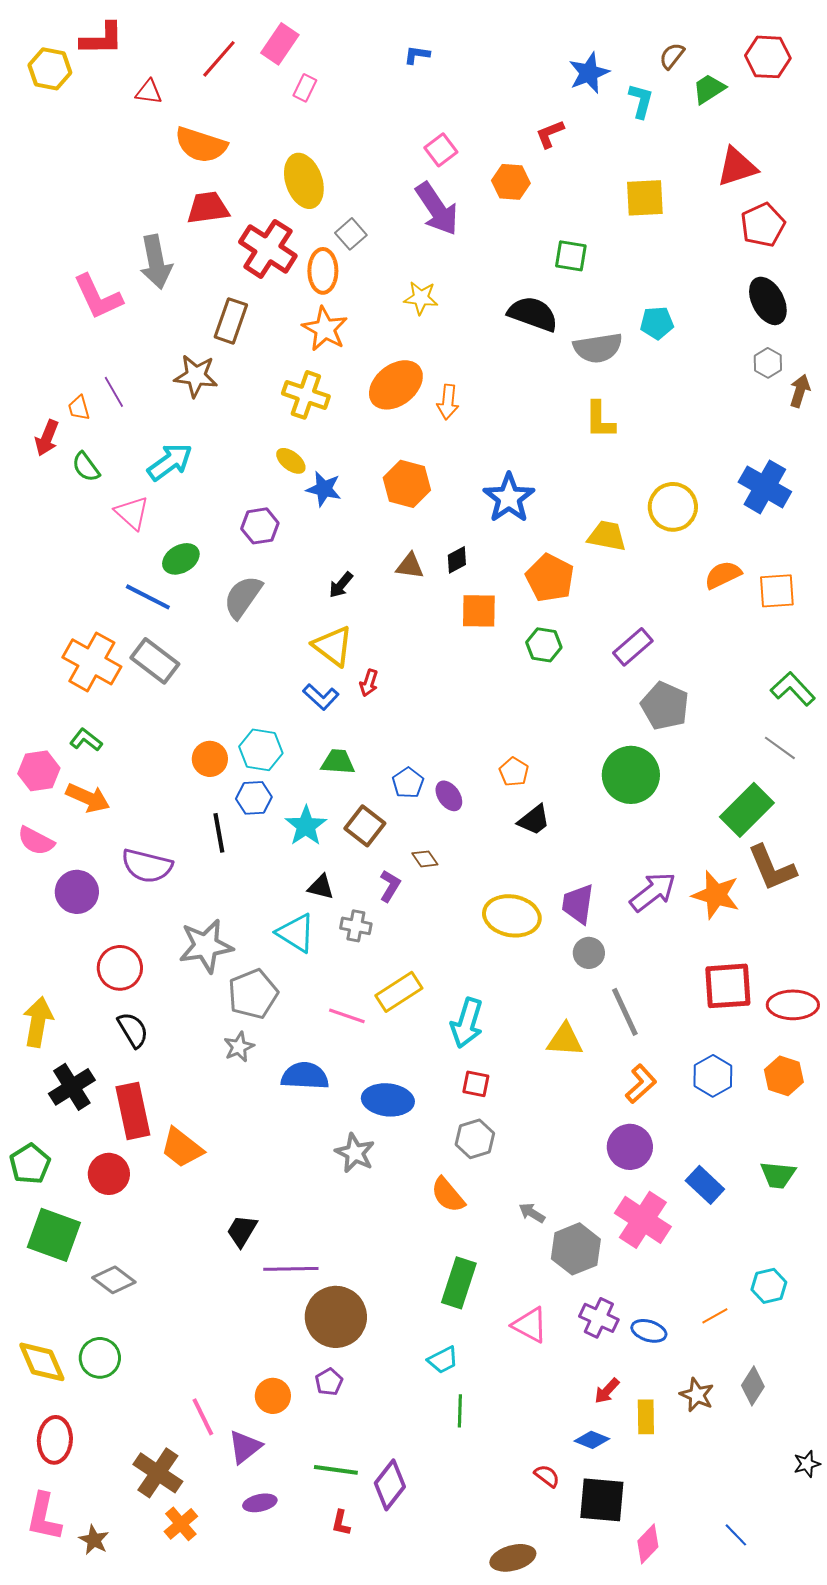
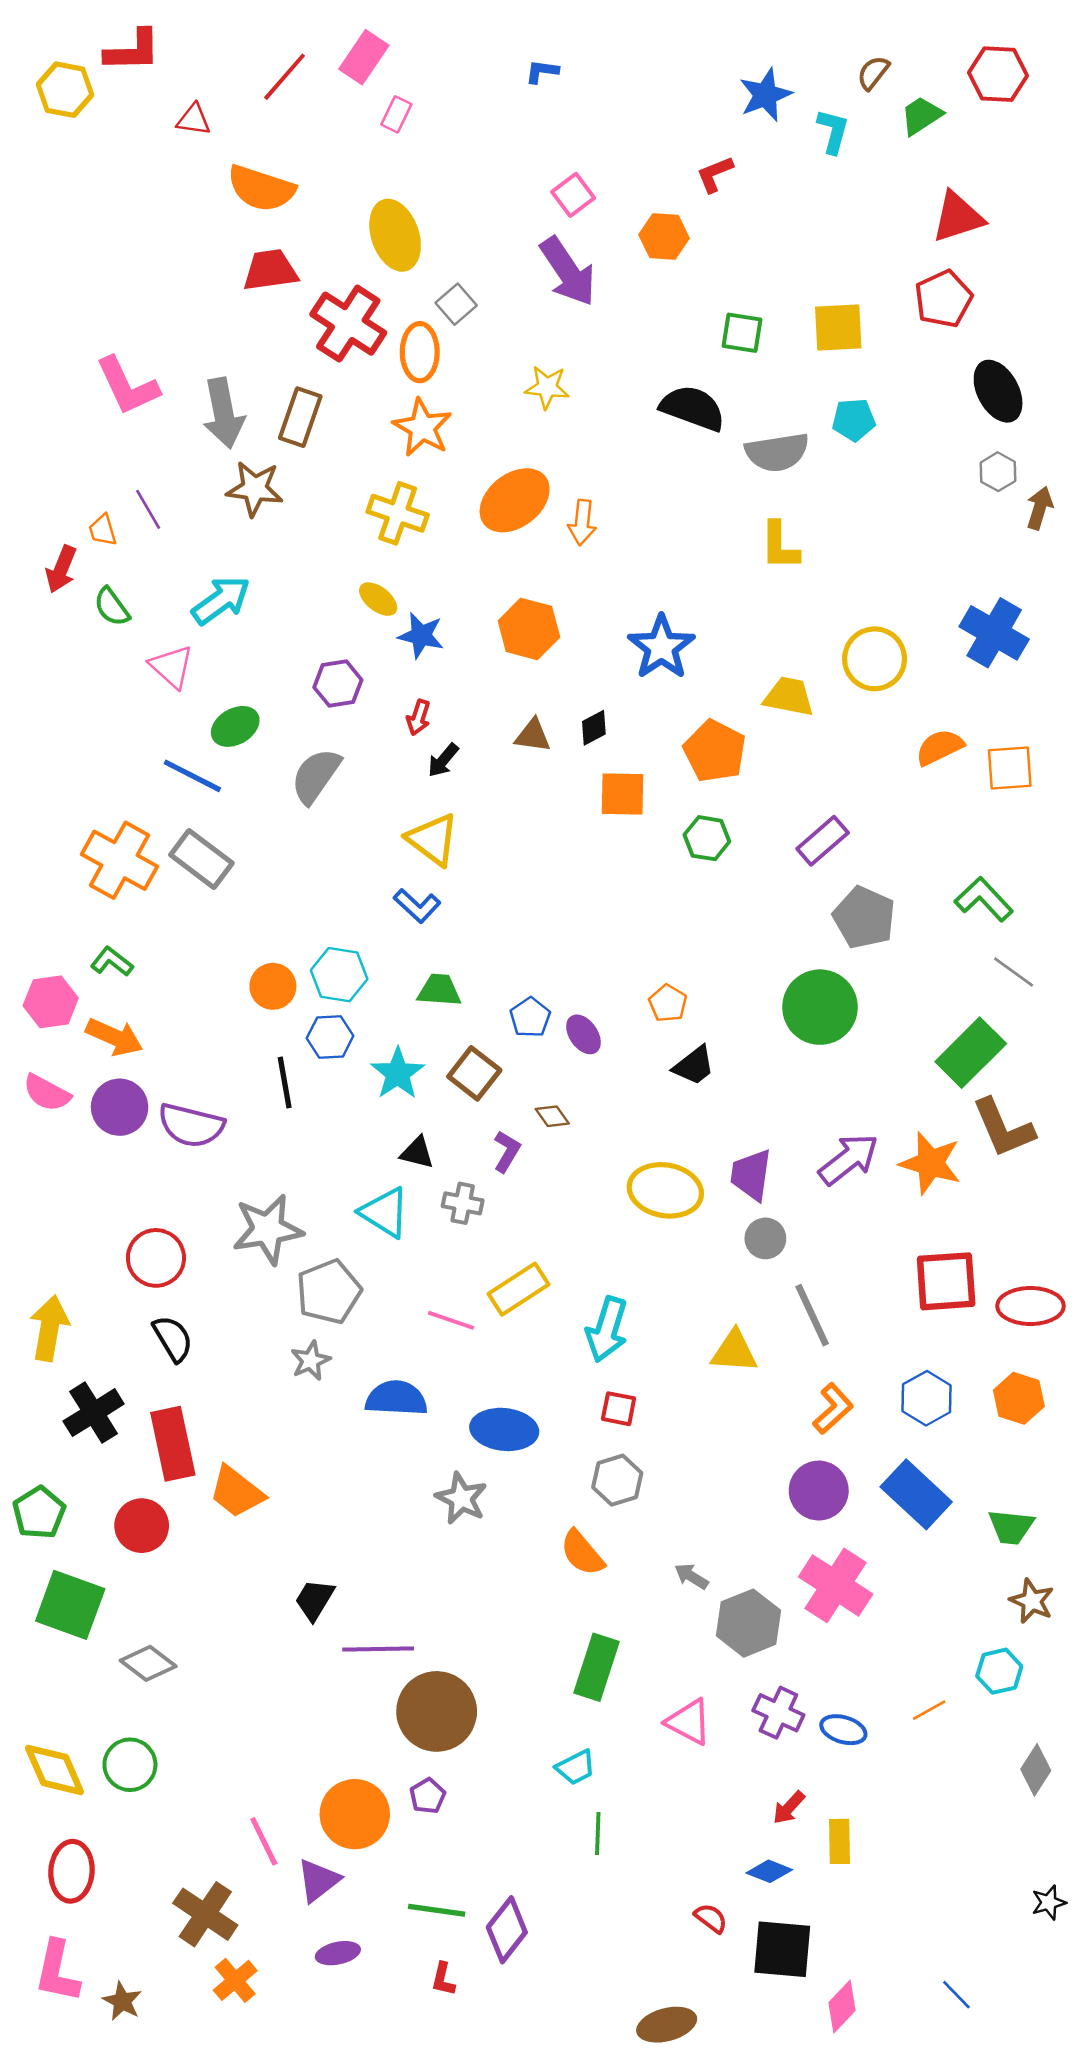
yellow square: (645, 198) -> (838, 327), moved
red pentagon: (763, 225) -> (943, 299), moved
gray arrow: (156, 262) -> (224, 413), moved
red arrow: (369, 683) -> (418, 717), moved
green L-shape: (793, 689) -> (984, 899), moved
purple circle: (77, 892) -> (120, 1107), moved
blue rectangle: (705, 1185) -> (916, 1494), moved, size x1.4
gray diamond: (753, 1386) -> (1036, 1770), moved
brown star: (697, 1395) -> (1032, 1601), moved
orange circle: (273, 1396) -> (355, 1814), size x1.5

